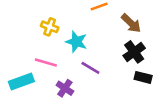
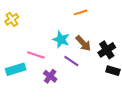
brown arrow: (131, 23) -> (83, 43), moved
yellow cross: (50, 27) -> (12, 19), moved, turned 32

